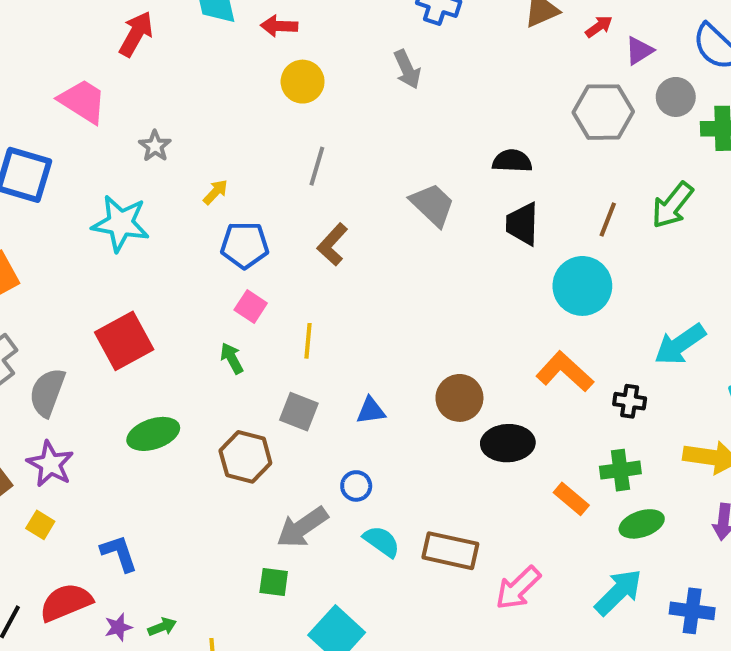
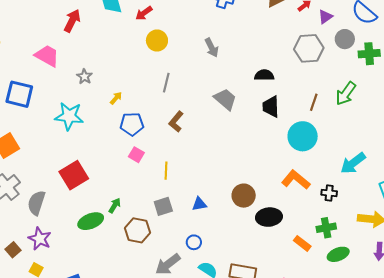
red arrow: (279, 26) -> (144, 13), turned -36
gray arrow: (407, 69) -> (212, 48), moved
green arrow: (232, 358) -> (115, 205), moved, turned 63
gray square: (299, 412) -> (163, 206), turned -36

